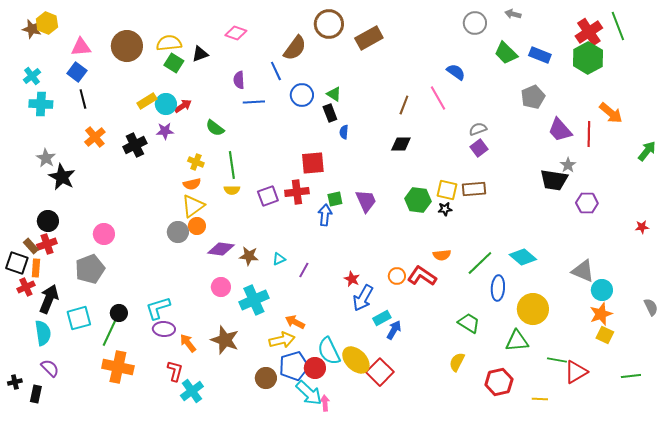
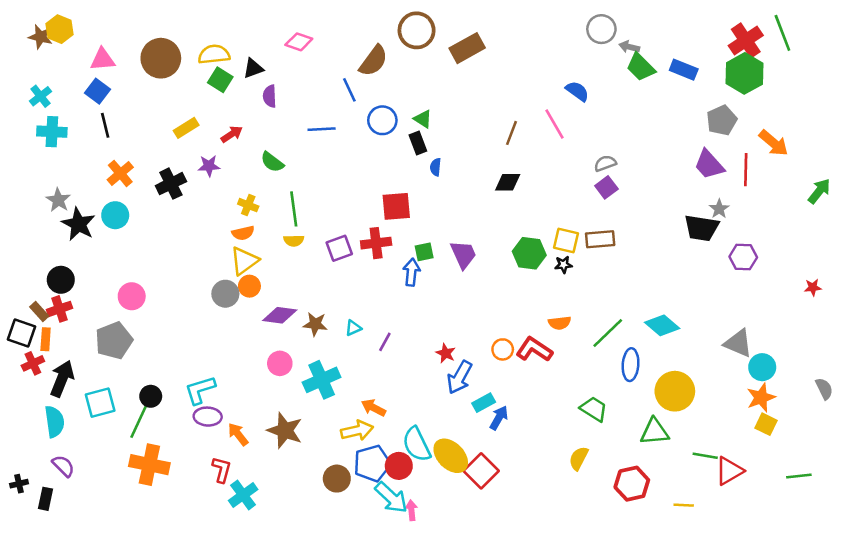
gray arrow: (513, 14) -> (629, 47), moved
purple semicircle: (239, 80) -> (270, 96), moved
gray pentagon: (533, 97) -> (722, 120), moved
cyan circle: (166, 104) -> (115, 215), moved

